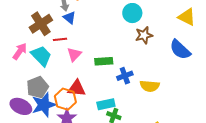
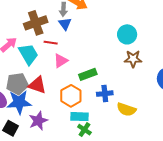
green rectangle: (104, 61) -> (88, 74), turned -30
red triangle: (77, 88) -> (37, 85), moved
orange hexagon: (65, 99) -> (71, 96), moved

